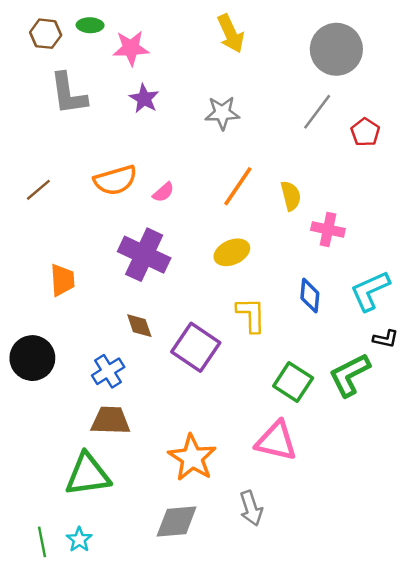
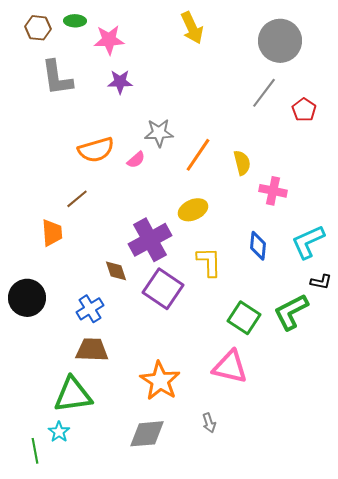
purple star: (144, 99) -> (120, 82), turned -30
gray star: (222, 113) -> (159, 133), moved
brown line: (38, 190) -> (77, 199), moved
purple cross: (144, 255) -> (150, 240), moved, turned 36
gray arrow: (251, 508) -> (209, 423), size x0.7
cyan star: (79, 539) -> (59, 432), moved

